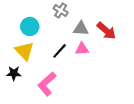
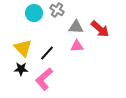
cyan circle: (30, 26) -> (34, 13), moved
black line: (60, 51) -> (47, 53), moved
black star: (14, 73) -> (21, 69), moved

